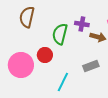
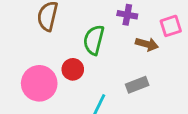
purple cross: (82, 24) -> (127, 15), moved

